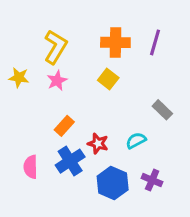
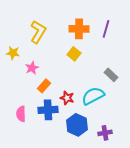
pink star: (57, 81) -> (32, 68), moved
cyan semicircle: (136, 141) -> (93, 96), size x1.6
blue cross: (70, 161) -> (48, 110), turned 30
purple cross: (152, 180) -> (105, 133), moved, turned -32

